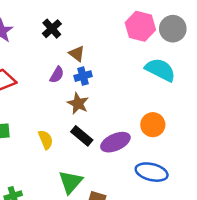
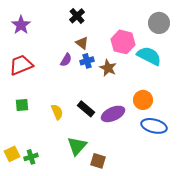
pink hexagon: (140, 26) -> (123, 42), moved
black cross: (52, 29) -> (77, 16), moved
brown star: (78, 103) -> (108, 68), moved
blue ellipse: (152, 172) -> (154, 126), moved

